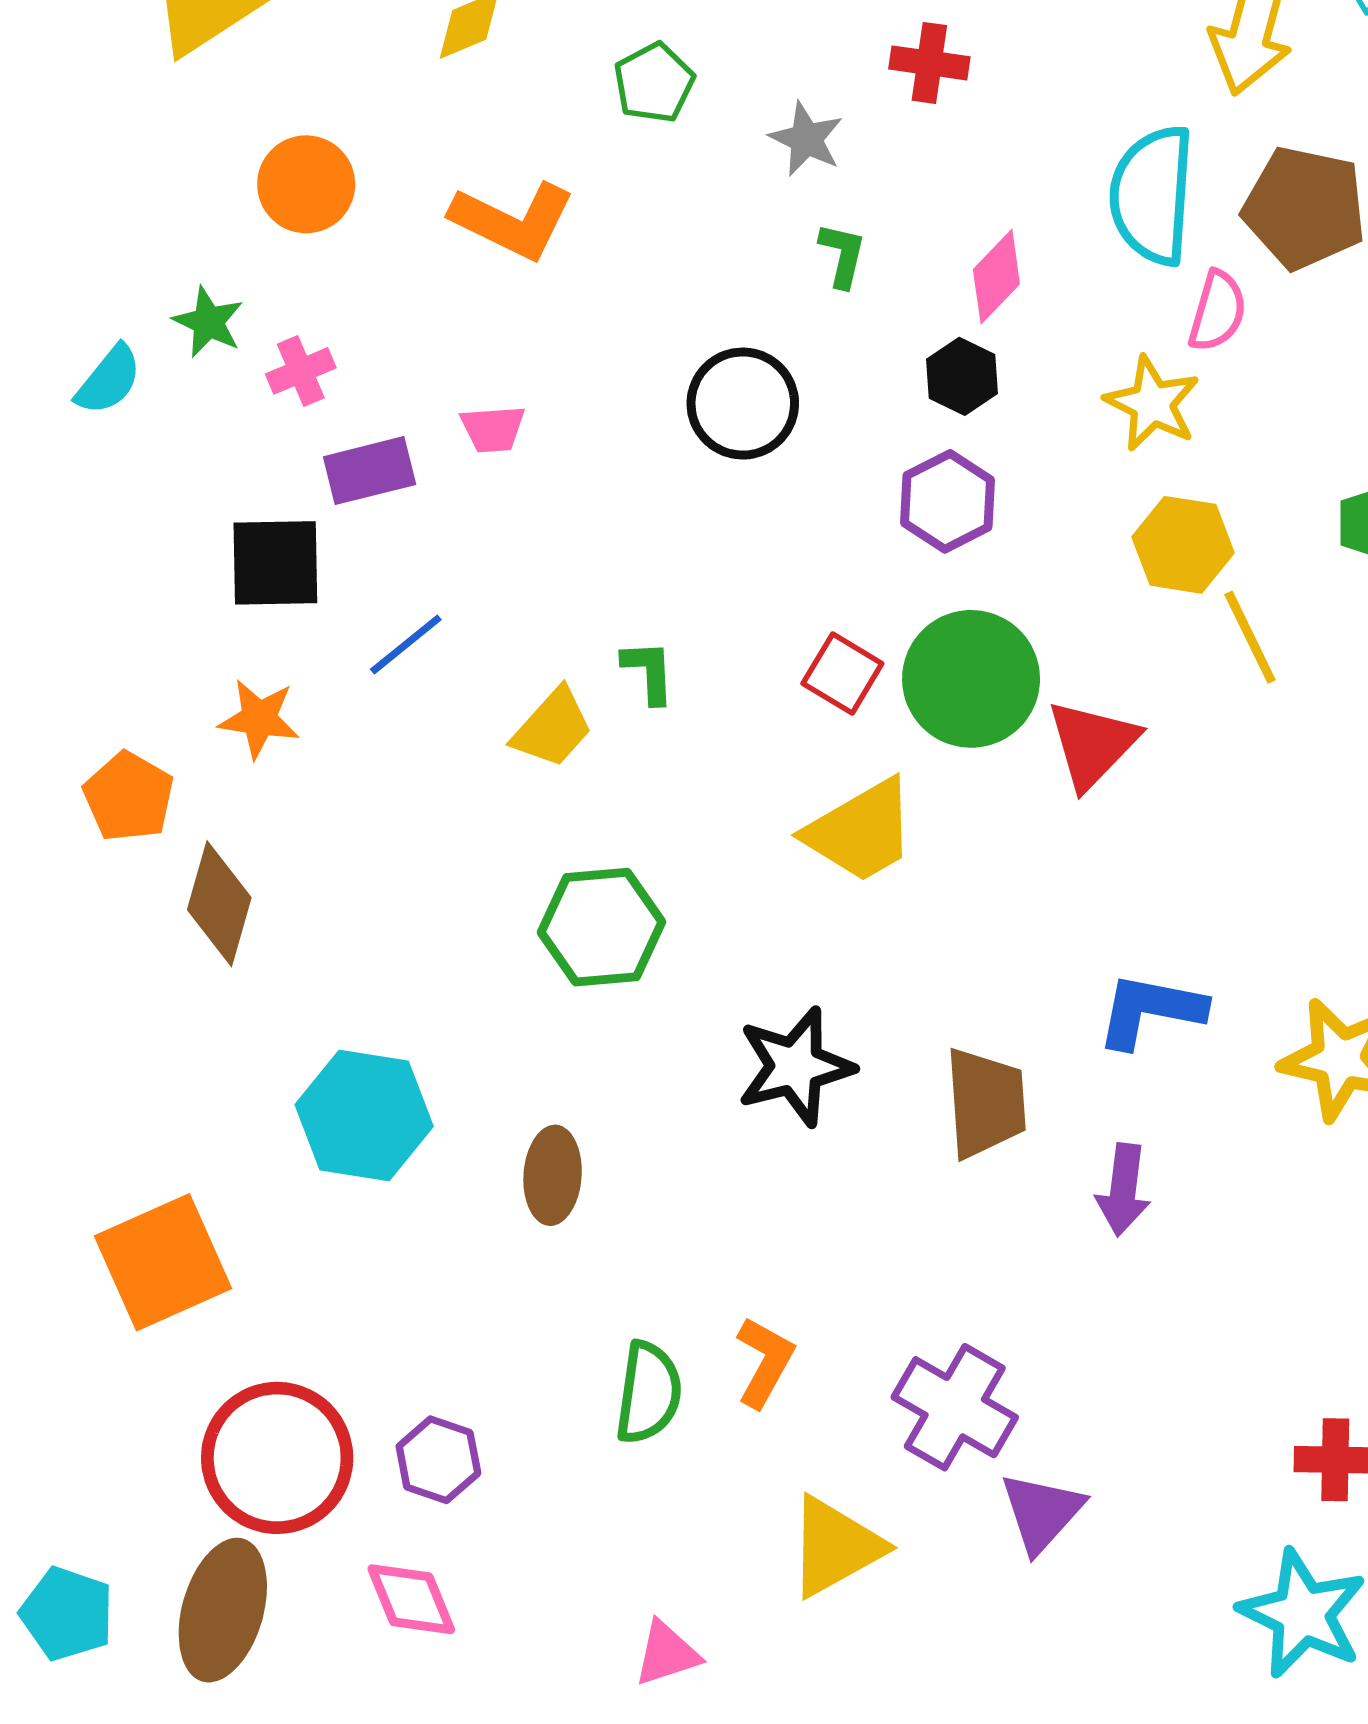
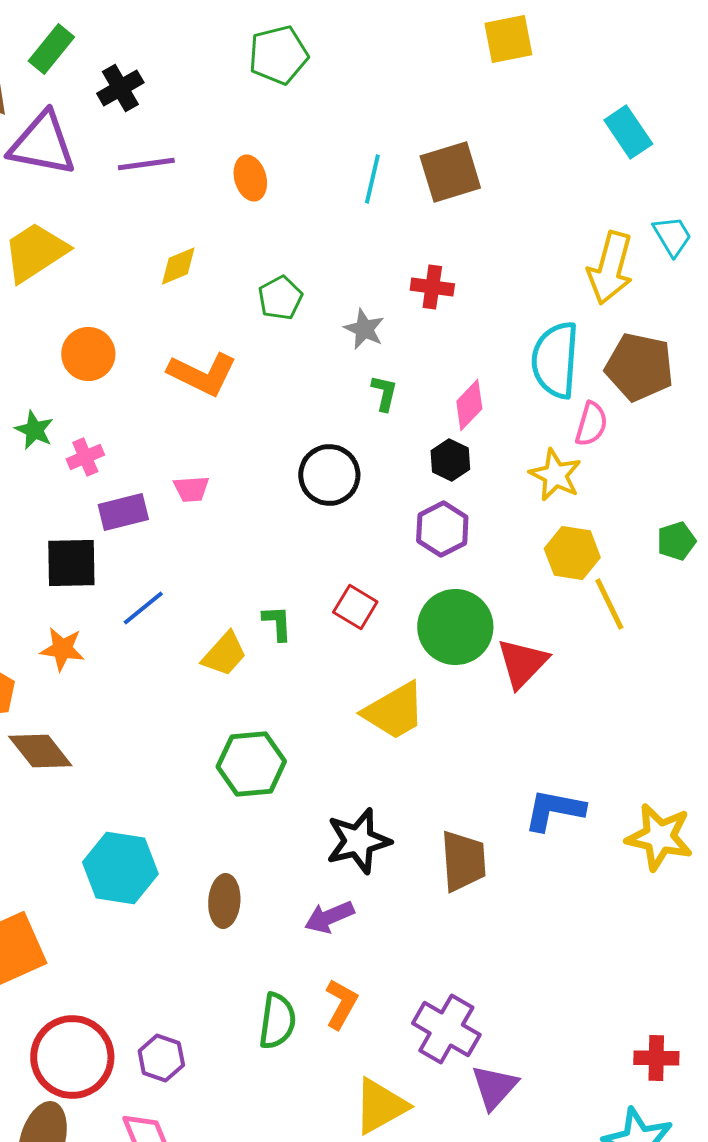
red square: (842, 673) -> (355, 607), moved
brown diamond: (219, 904) -> (40, 751), turned -54
purple arrow: (1123, 1190) -> (329, 917), moved, turned 60

